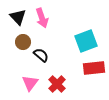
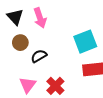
black semicircle: (41, 55) -> (39, 56), turned -70

